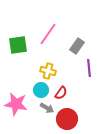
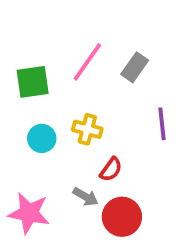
gray rectangle: (77, 46) -> (135, 67), moved
cyan circle: (41, 90) -> (42, 138), moved
pink star: (16, 104) -> (29, 213), moved

